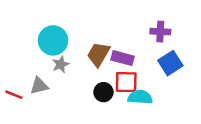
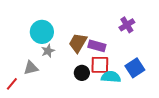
purple cross: (160, 32) -> (127, 25), turned -35
blue square: (170, 63) -> (135, 68), moved
red line: (14, 95) -> (12, 84), moved, turned -72

